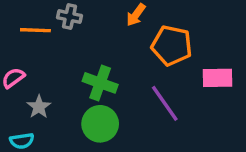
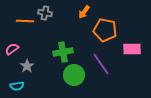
green cross: (100, 83) -> (63, 52), turned -30
green circle: (100, 124) -> (74, 75), moved

